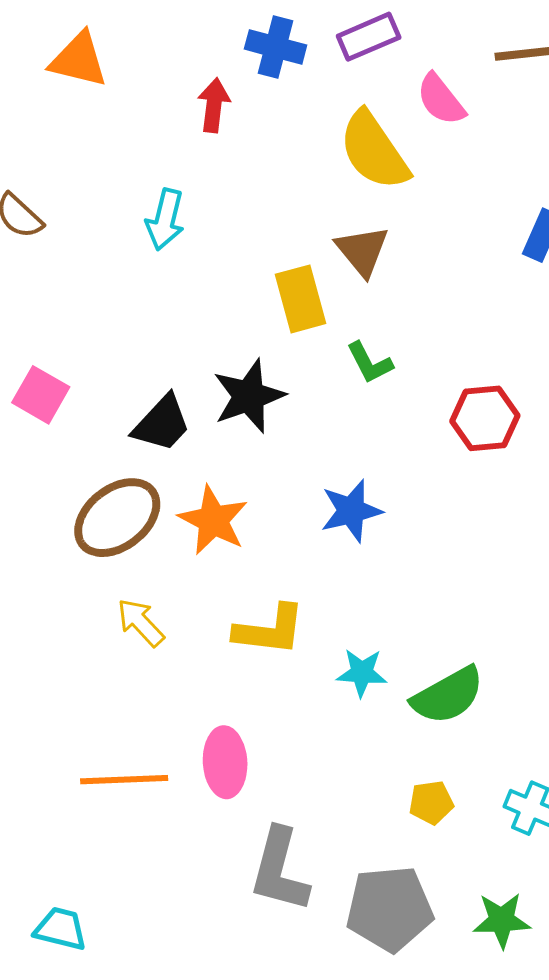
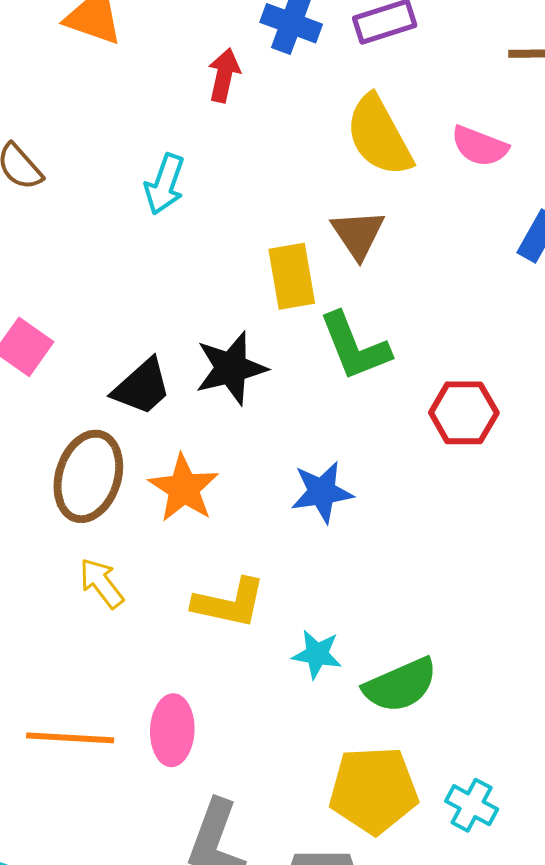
pink semicircle: (441, 99) -> (480, 146), moved, turned -36
green L-shape: (370, 363) -> (355, 346), size x1.6
brown ellipse: (117, 518) -> (88, 476), turned -40
yellow pentagon: (431, 802) -> (374, 790), size x2.0

